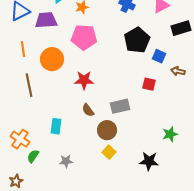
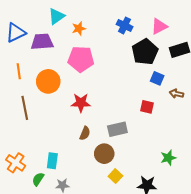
black pentagon: (137, 40) -> (145, 52), moved
brown semicircle: (88, 110) -> (85, 133), turned -120
cyan rectangle: (56, 126) -> (52, 161), moved
yellow square: (109, 152) -> (115, 176), moved
green semicircle: (33, 156) -> (38, 179), moved

